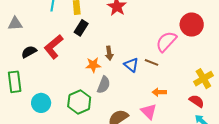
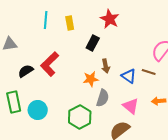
black rectangle: (81, 28) -> (93, 43), moved
cyan circle: (41, 103) -> (38, 110), moved
pink triangle: (149, 111) -> (131, 106), moved

